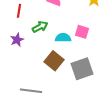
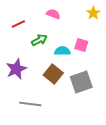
red line: (19, 11) -> (18, 24), turned 56
purple star: (17, 40) -> (16, 69), moved, size x1.5

